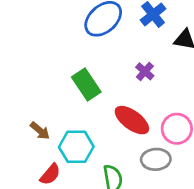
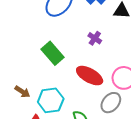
gray ellipse: (156, 159) -> (111, 103), turned -40

